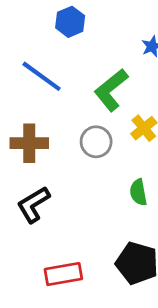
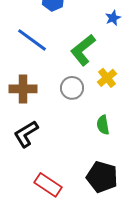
red rectangle: (63, 274) -> (48, 185), turned 44

